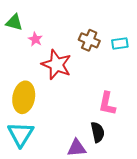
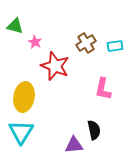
brown cross: (89, 40) -> (86, 43), turned 36
pink L-shape: (107, 104) -> (103, 89), moved

